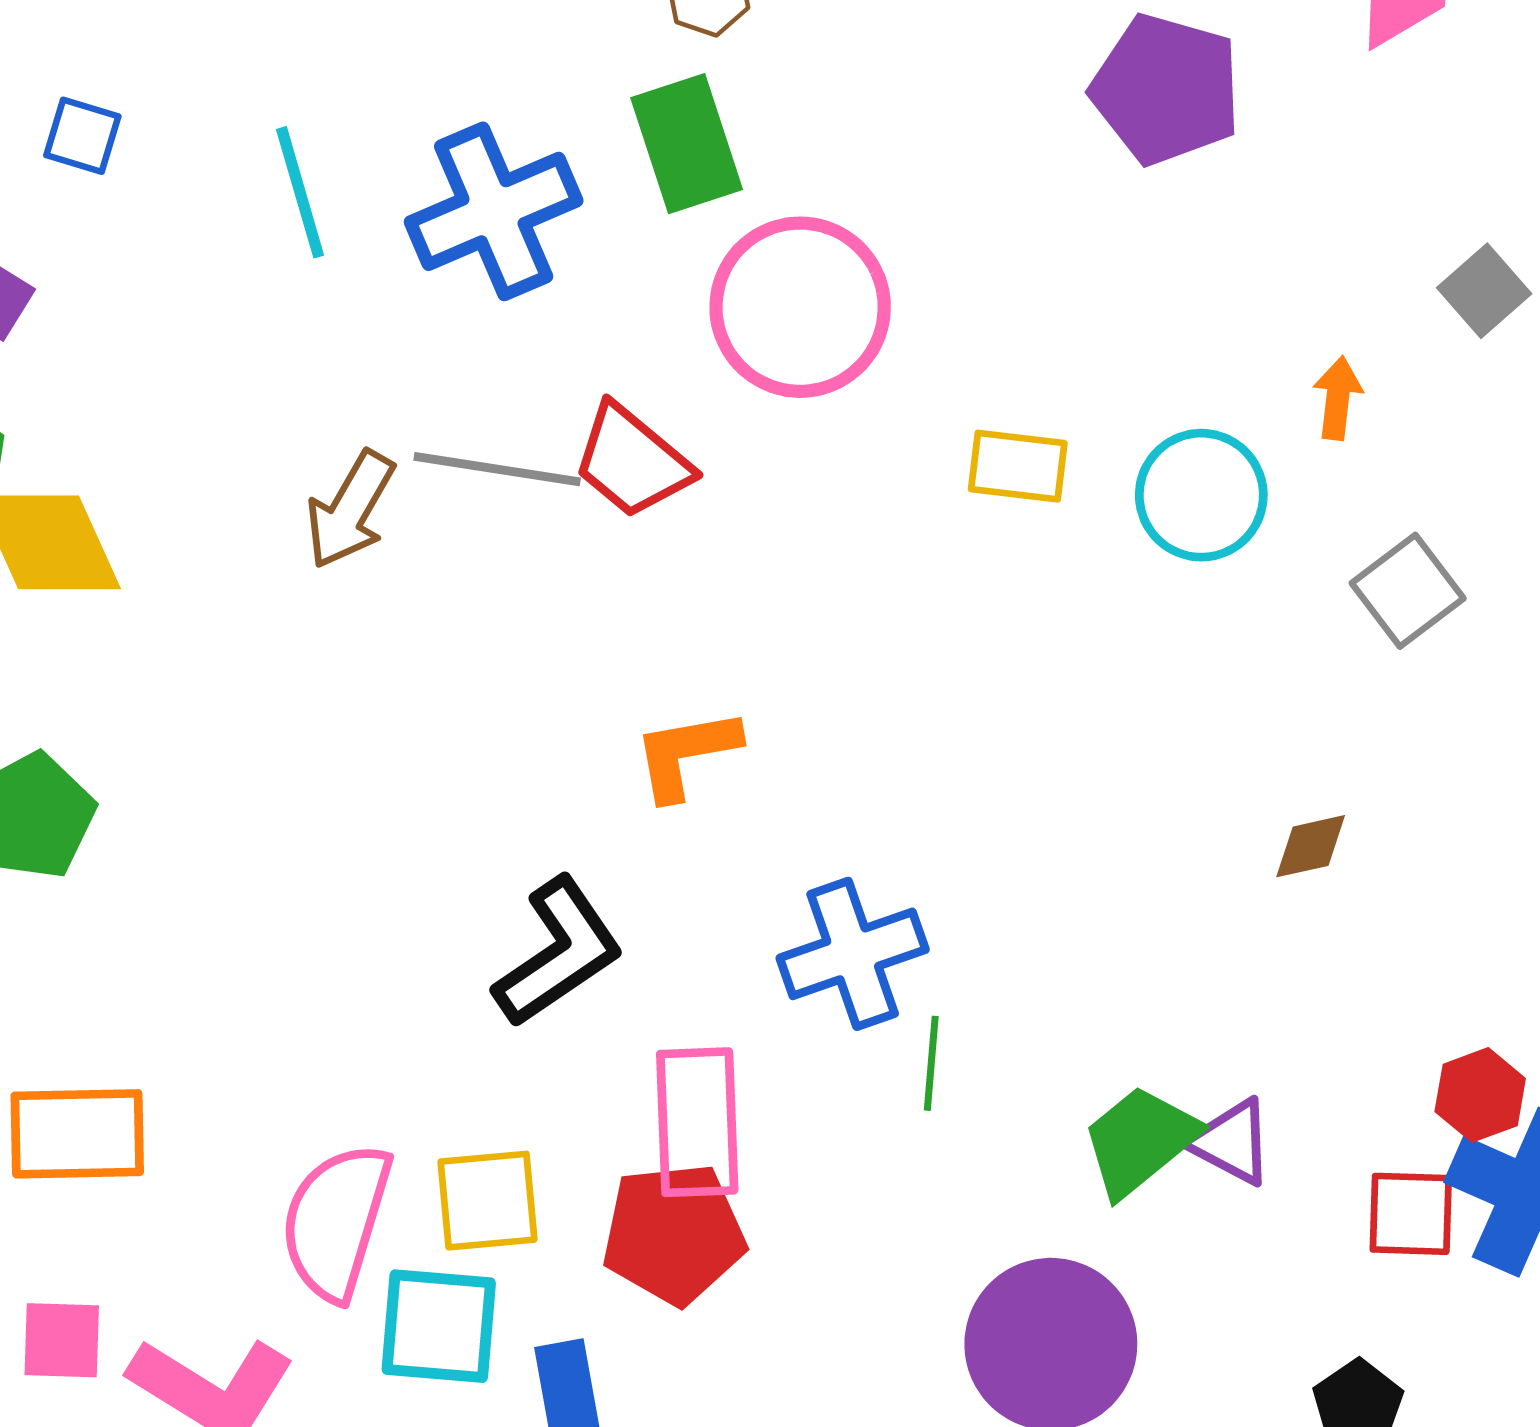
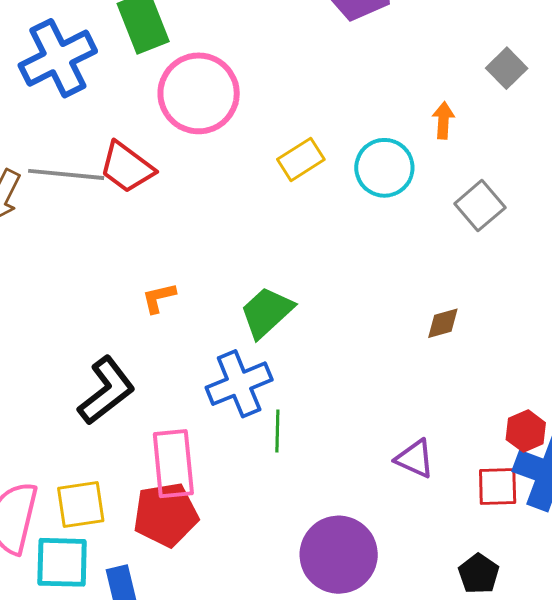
yellow rectangle: (1018, 466) -> (301, 159), turned -36
orange L-shape: (686, 754) -> (159, 298), size x0.7
green trapezoid: (1140, 1141) -> (267, 312), moved

